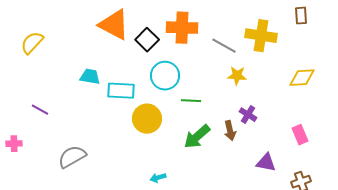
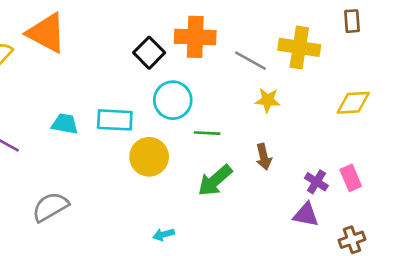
orange triangle: (114, 25) -> (46, 33), moved
cyan trapezoid: (90, 77) -> (65, 124), moved
purple cross: (248, 115) -> (316, 182), moved
brown arrow: (230, 131) -> (264, 157), moved

